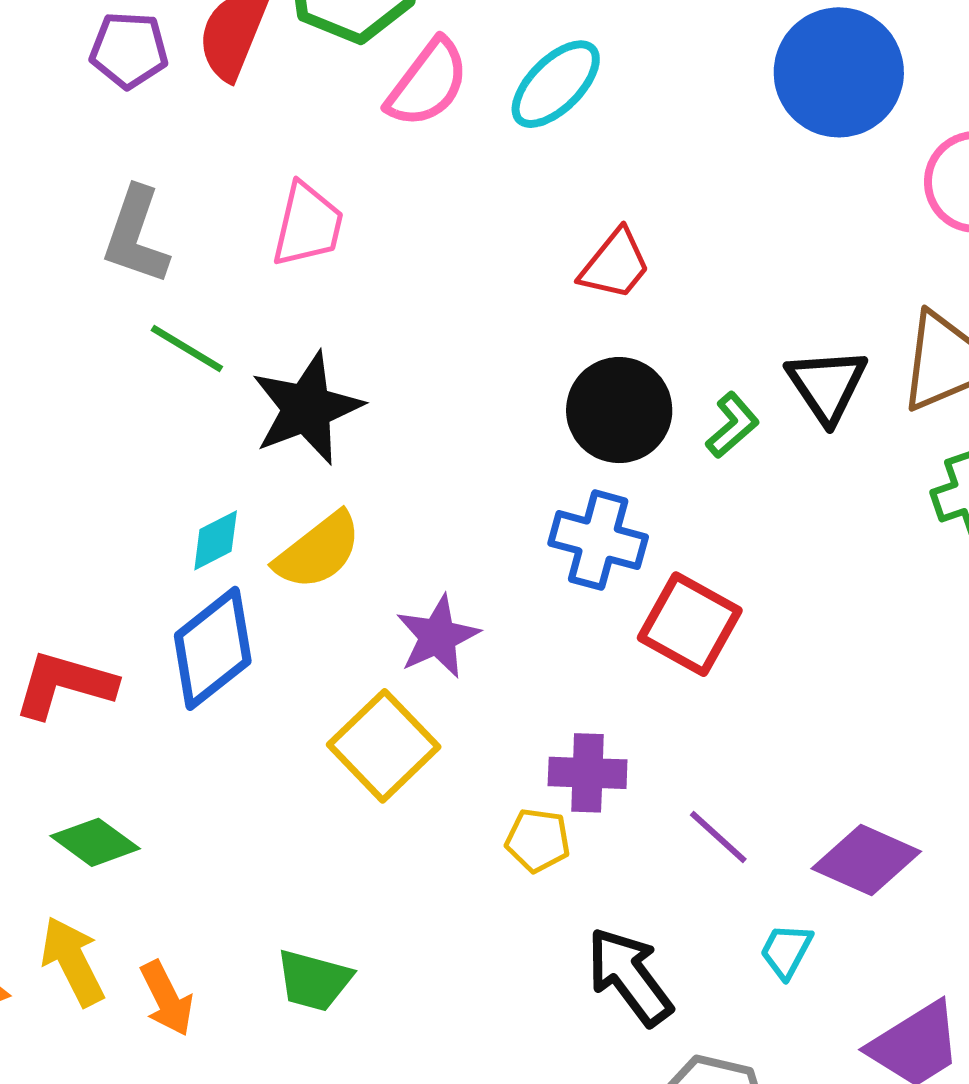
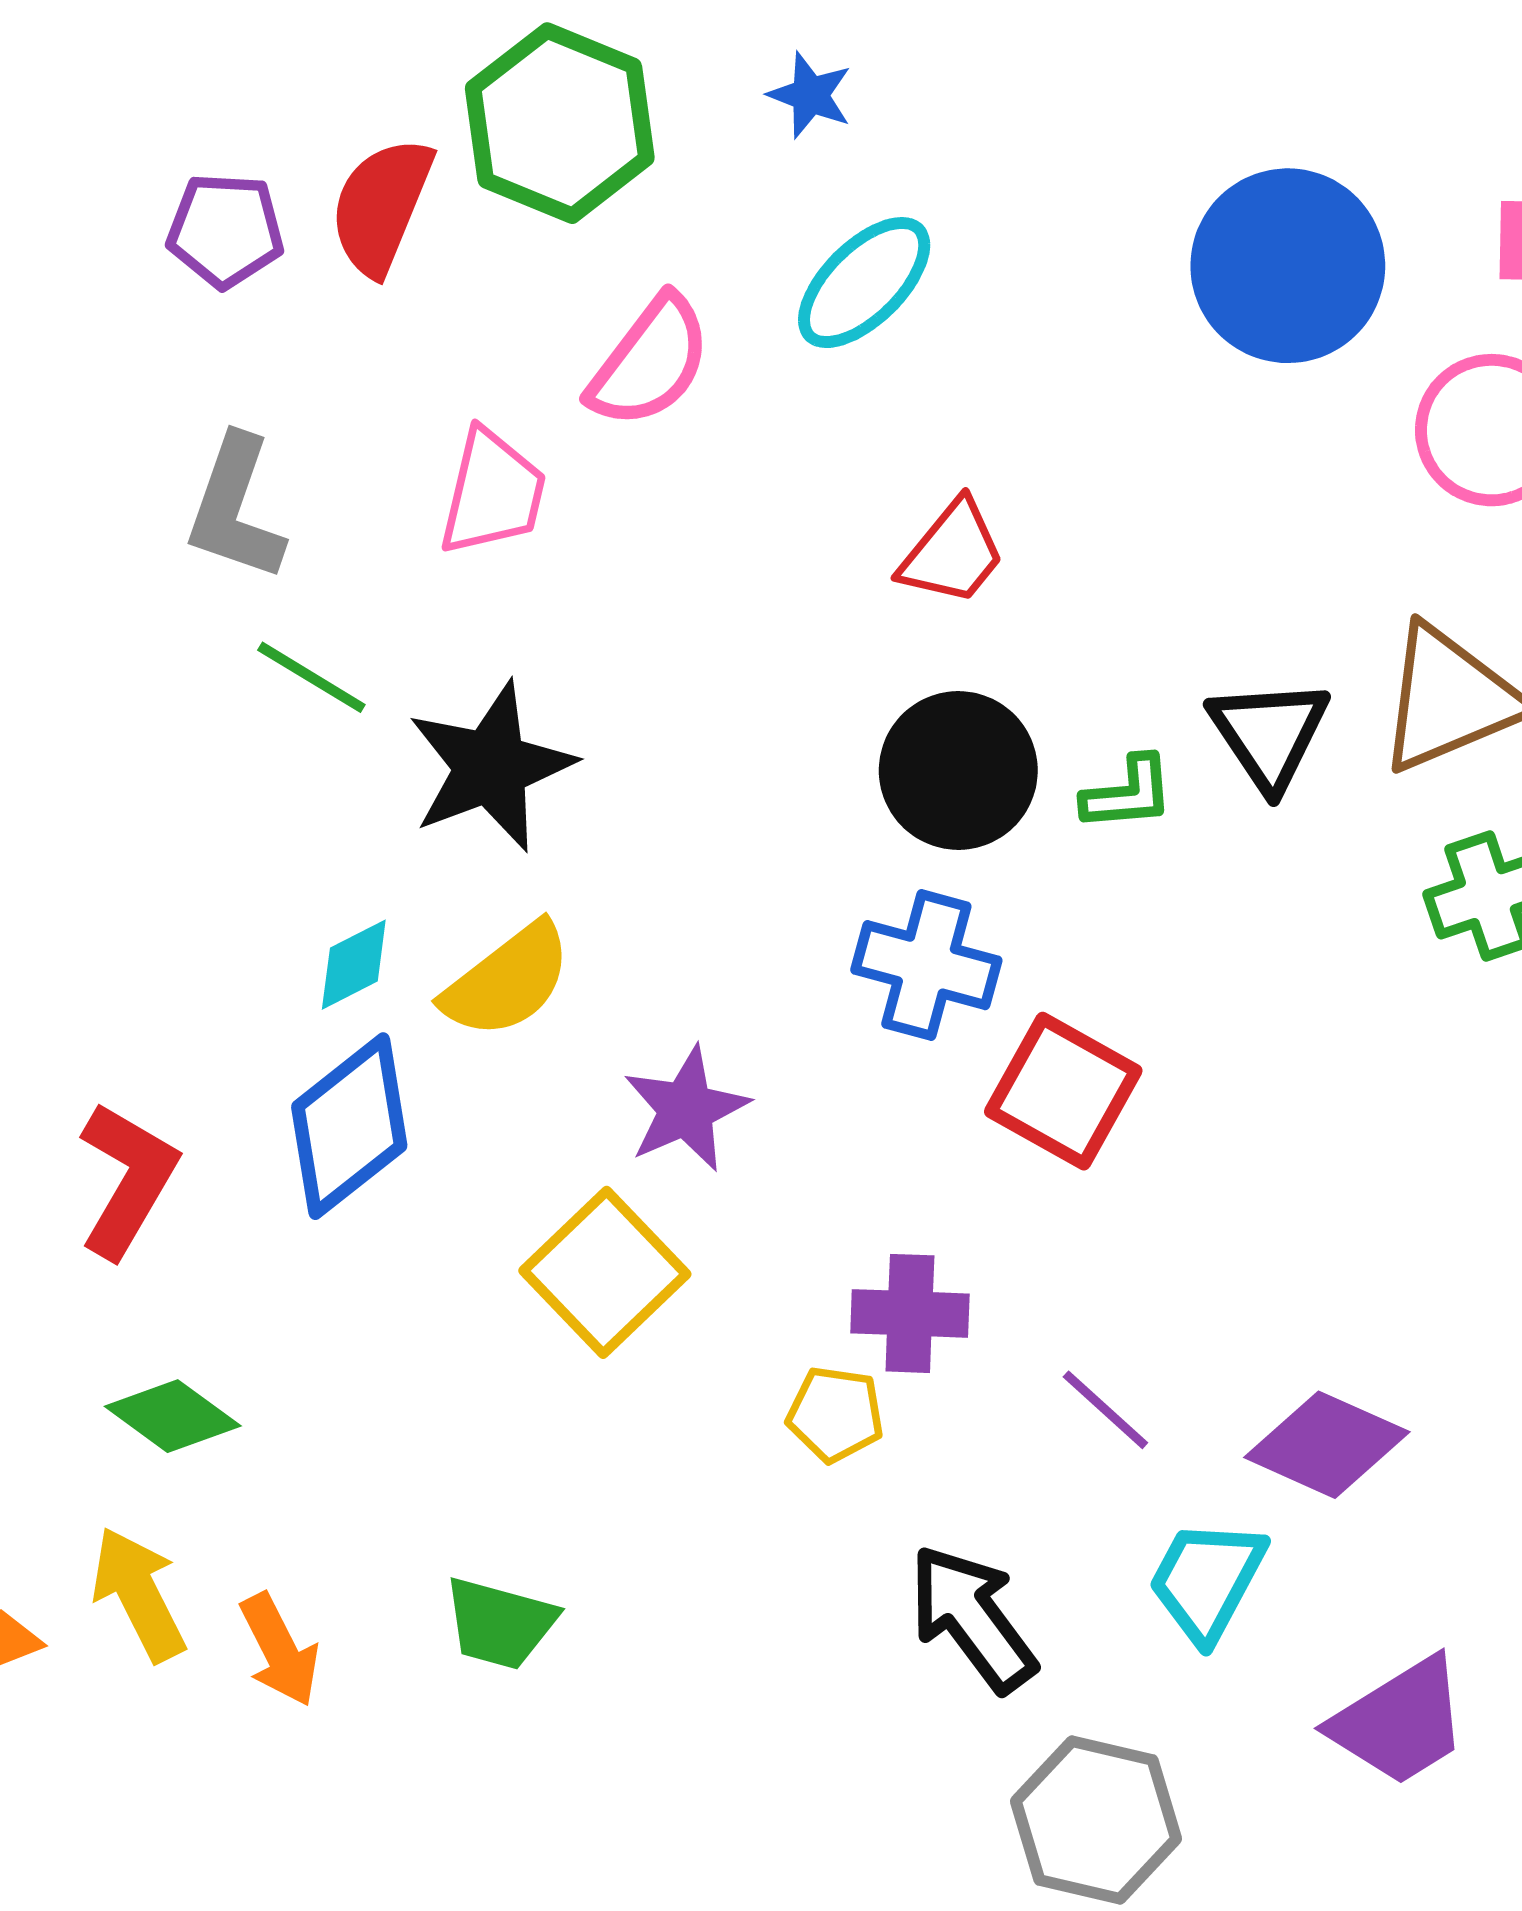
pink semicircle: (428, 83) -> (650, 362), moved
green L-shape: (733, 425) -> (1128, 793), turned 36
red L-shape: (65, 684) -> (127, 1180), turned 104
cyan trapezoid: (786, 951) -> (1207, 1580), size x1.5

